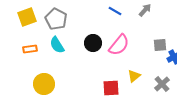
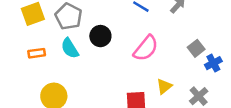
black circle: (93, 43) -> (100, 36), moved
gray square: (160, 45) -> (196, 48), turned -32

